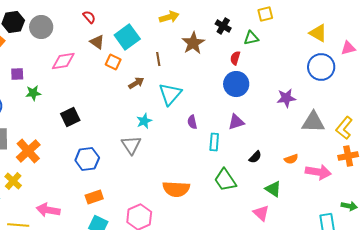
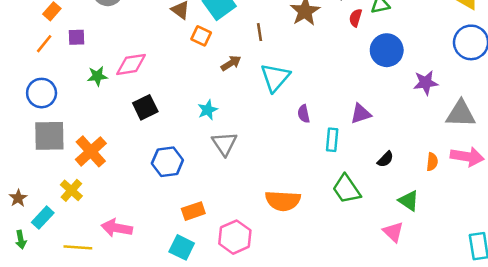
red semicircle: (235, 58) -> (356, 18), moved
pink diamond: (63, 61) -> (131, 64), moved
purple square: (17, 74) -> (77, 37), moved
blue circle: (236, 84) -> (387, 50), moved
cyan star: (144, 121) -> (208, 110), moved
orange semicircle: (291, 159) -> (432, 162), turned -64
pink arrow: (318, 172) -> (467, 157), moved
orange rectangle: (94, 197) -> (193, 211), moved

